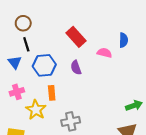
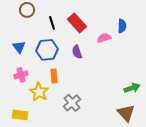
black line: (26, 44) -> (52, 23), moved
pink semicircle: (104, 53) -> (104, 38), turned -32
gray cross: (71, 121) -> (72, 103), turned -30

